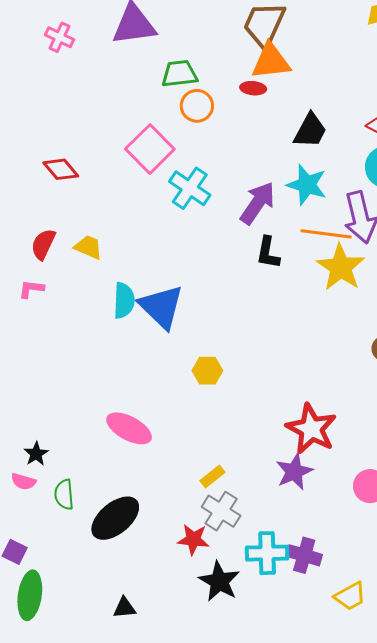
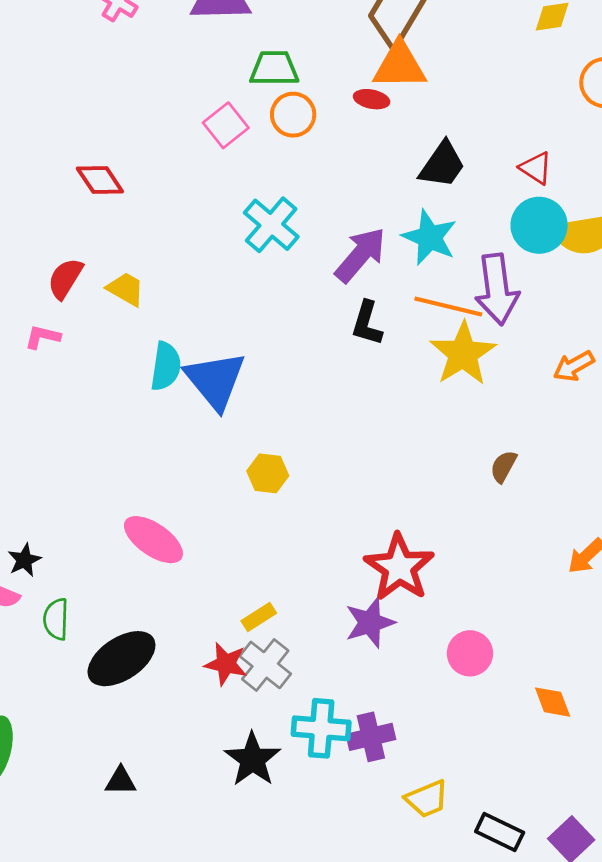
pink square: (150, 149) -> (226, 125), moved, size x0.7
red star: (193, 539) -> (226, 664), moved
purple cross: (304, 555) -> (371, 737), turned -36

